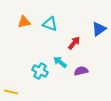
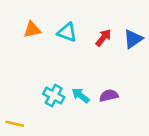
red arrow: (74, 43) -> (103, 38), moved
cyan arrow: (60, 62) -> (81, 96), moved

